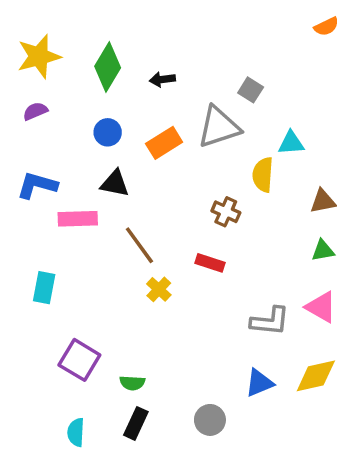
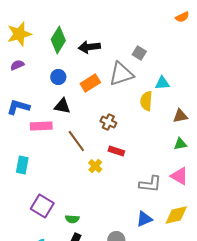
black arrow: (162, 79) -> (89, 47), size x1.5
brown cross: (226, 212) -> (108, 122), moved
yellow cross: (159, 289) -> (95, 166), moved

